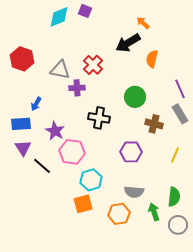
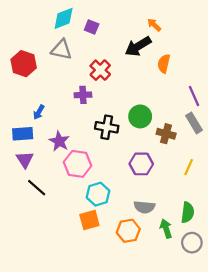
purple square: (85, 11) -> (92, 27), moved
gray triangle: (60, 70) -> (61, 50), moved
green circle: (135, 97) -> (140, 116), moved
black line: (42, 166) -> (37, 188), moved

